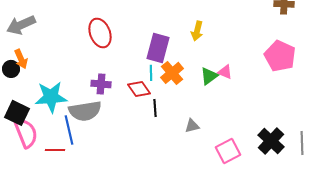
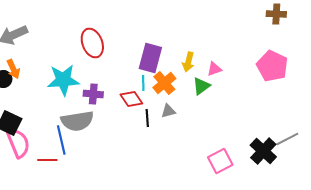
yellow arrow: (197, 31) -> (188, 62), moved
pink triangle: (225, 72) -> (214, 69), moved, turned -42
cyan star: (51, 97) -> (63, 80), moved
gray triangle: (192, 126) -> (168, 111), moved
gray line: (302, 143) -> (287, 139), moved, turned 65

